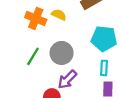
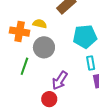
gray circle: (62, 53) -> (44, 47), moved

